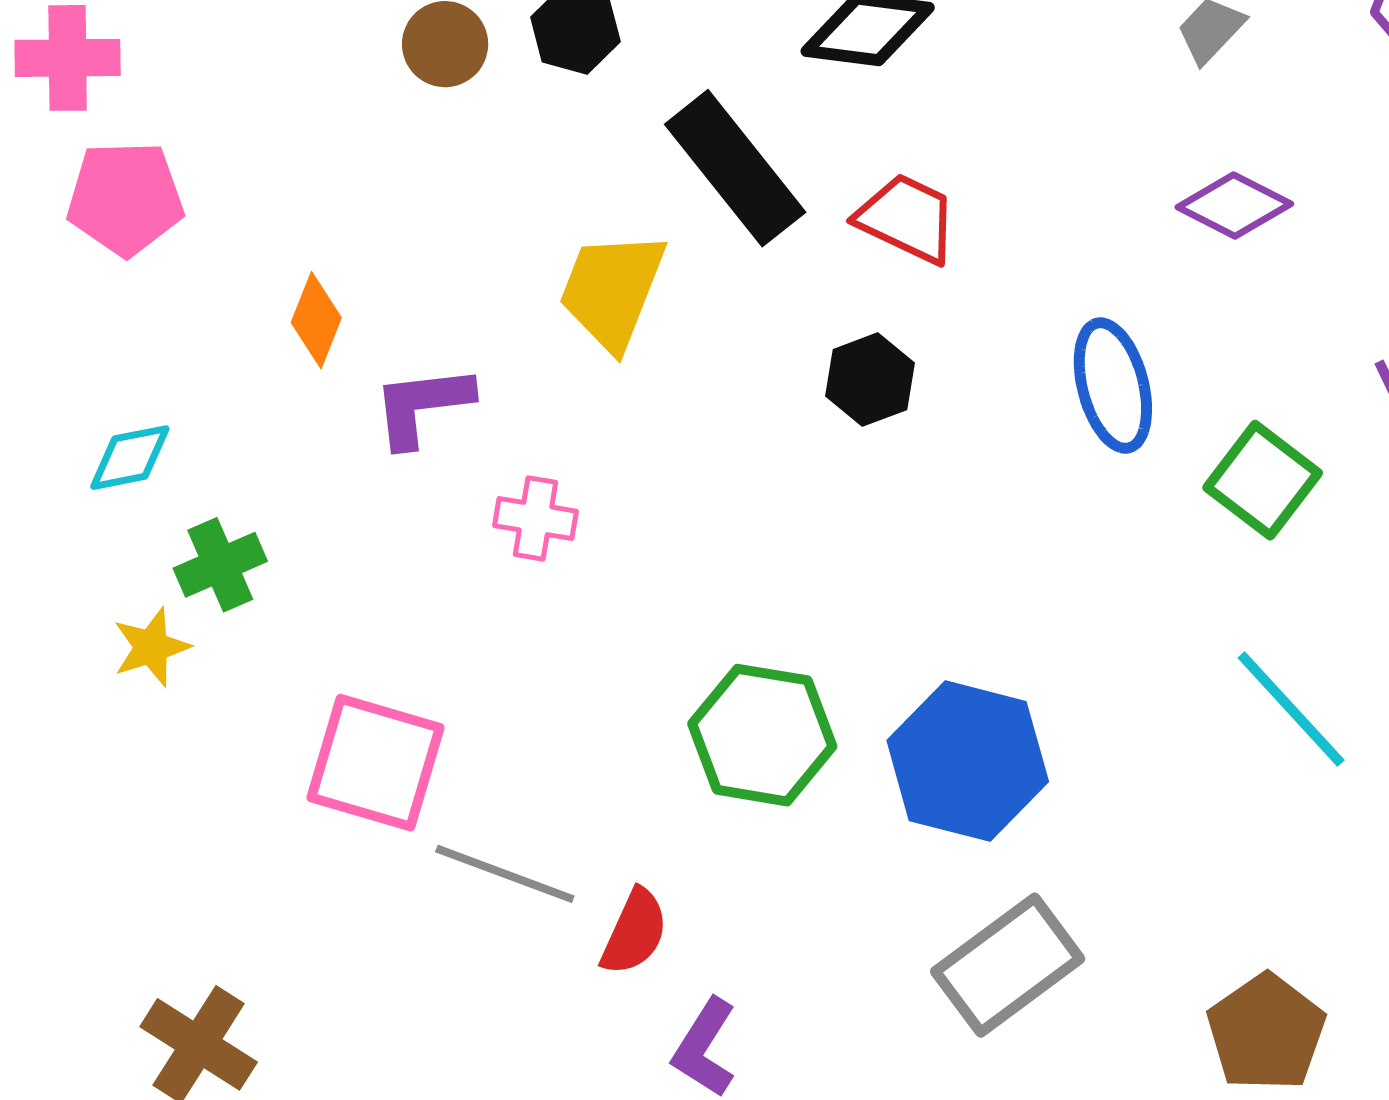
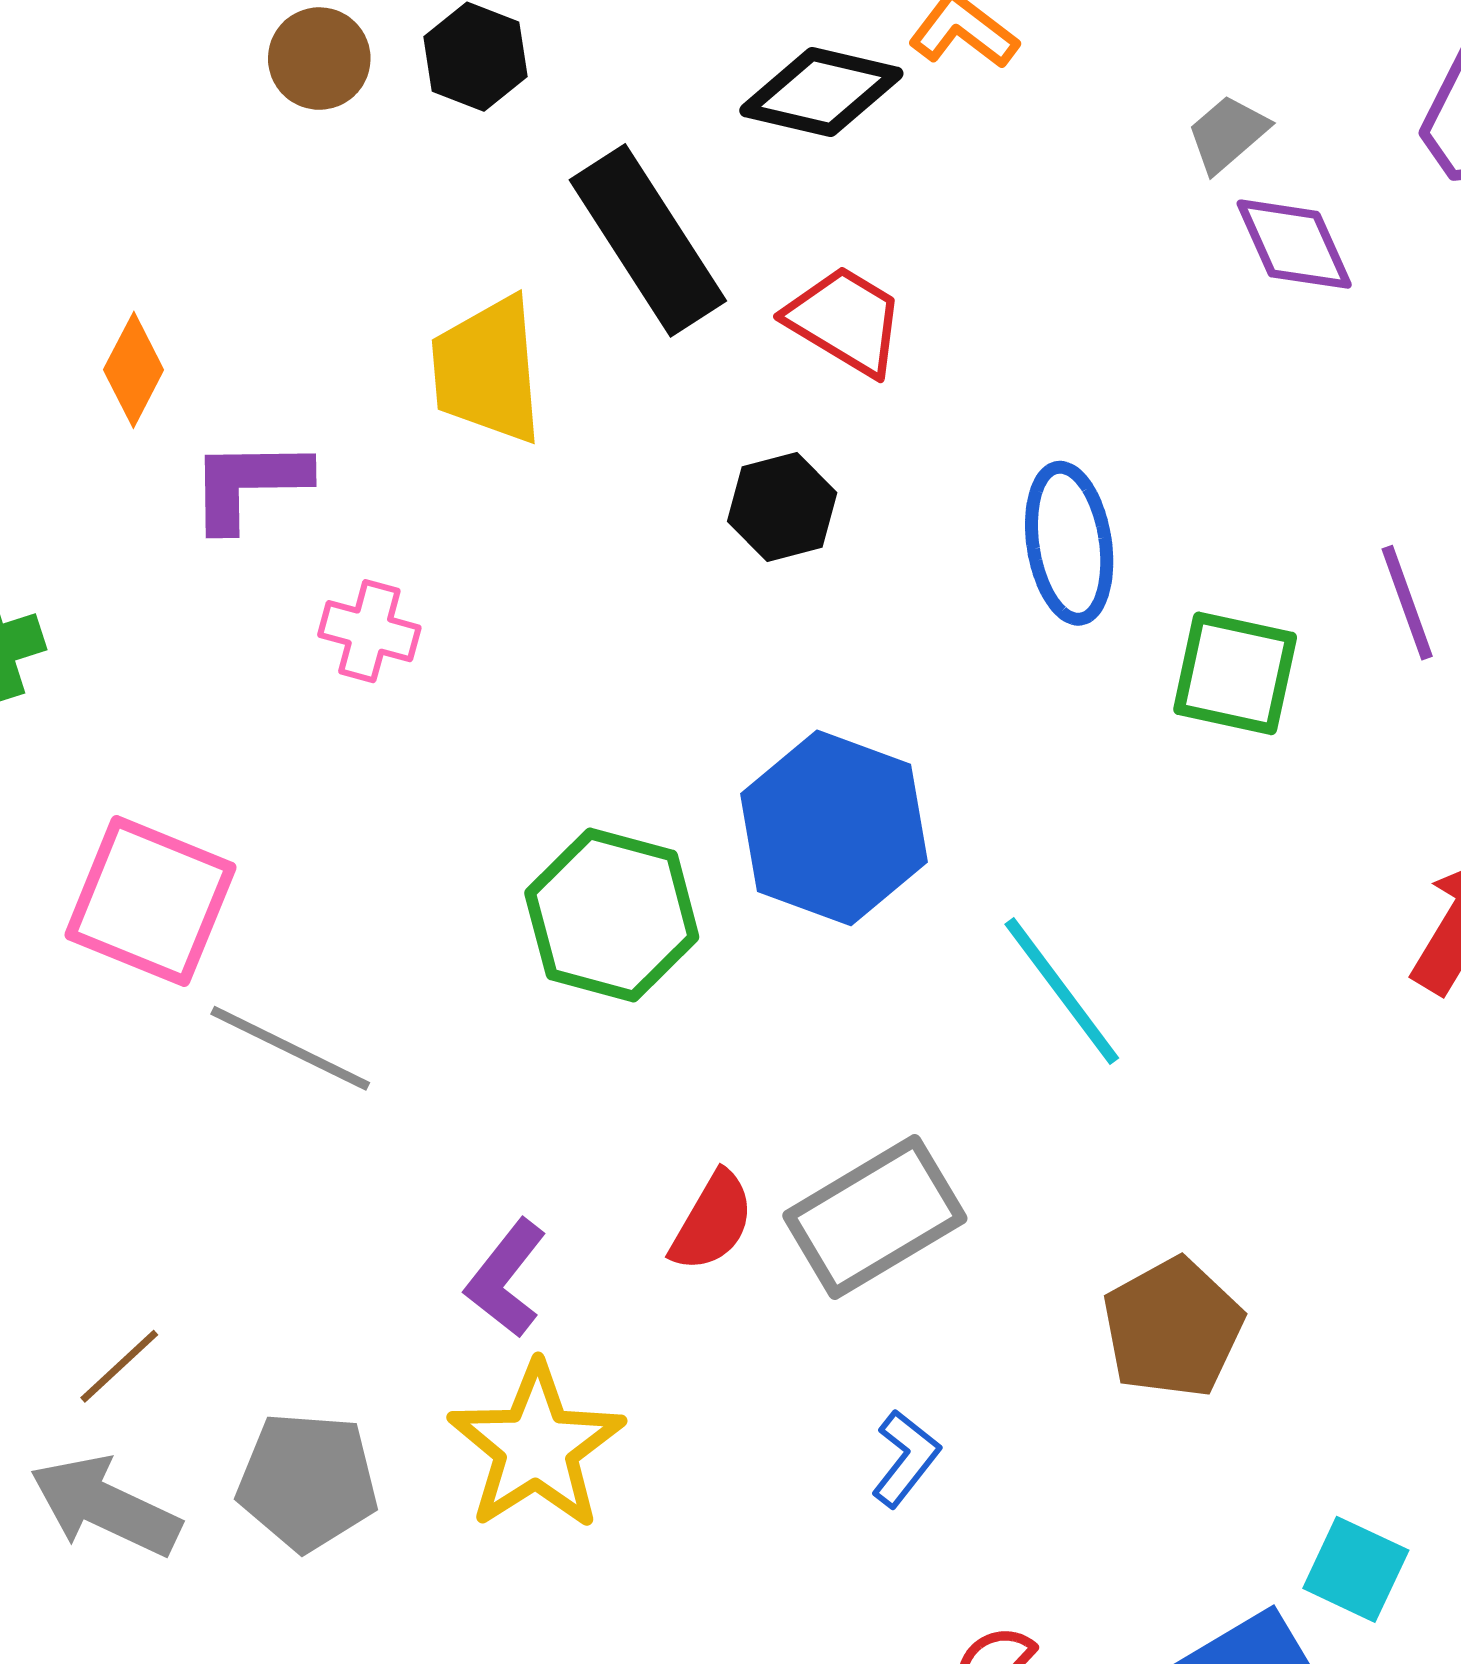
purple diamond: (1234, 205) -> (1294, 244), moved, turned 33
yellow trapezoid: (612, 290) -> (487, 370), turned -32
green square: (1263, 480) -> (1235, 673), turned -31
cyan line: (1291, 709) -> (1062, 991), moved
blue hexagon: (968, 761) -> (834, 828), moved
red semicircle: (634, 932) -> (712, 1222), moved

